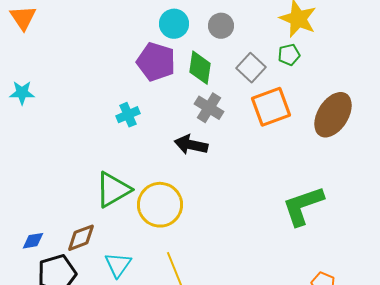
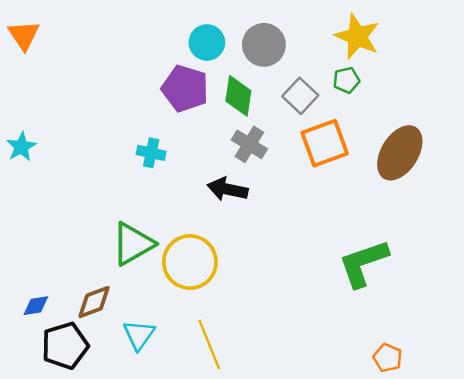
gray circle: (221, 26) -> (264, 45), size x1.4
cyan star: (22, 93) -> (21, 147), moved, turned -30
cyan cross: (128, 115) -> (151, 153), turned 35

